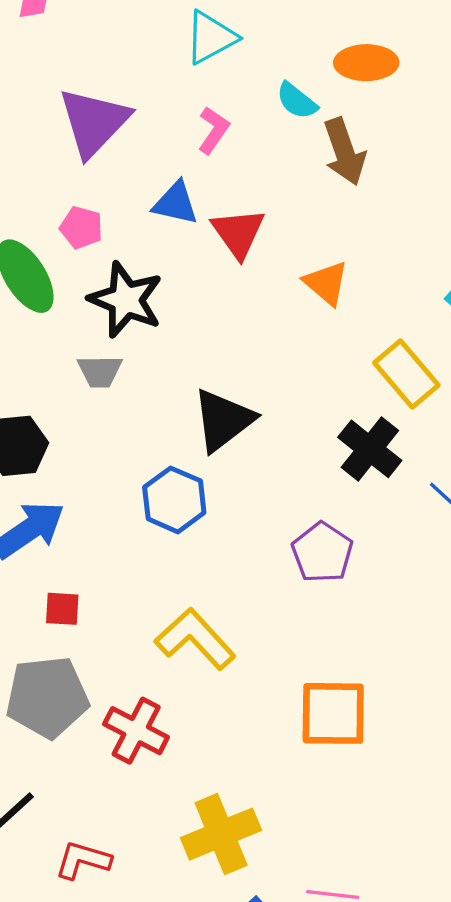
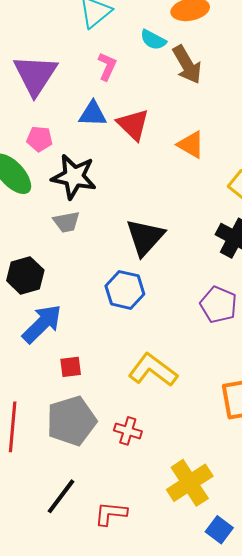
red cross: (136, 731) -> (128, 431), size x0.7

